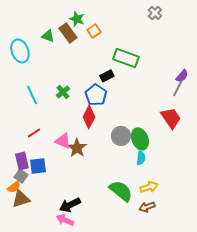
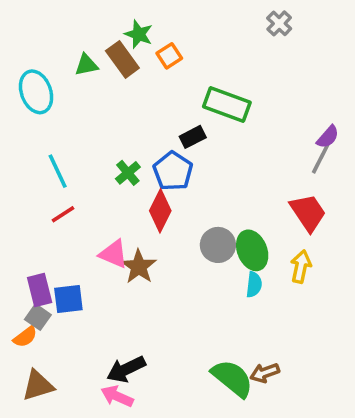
green triangle: (48, 36) -> (86, 65), turned -32
green cross: (63, 92) -> (128, 173), moved
red line: (34, 133) -> (63, 214), moved
yellow arrow: (149, 187) -> (301, 267), moved, turned -60
green semicircle: (121, 191) -> (232, 378), moved
brown triangle: (21, 199) -> (38, 385), moved

